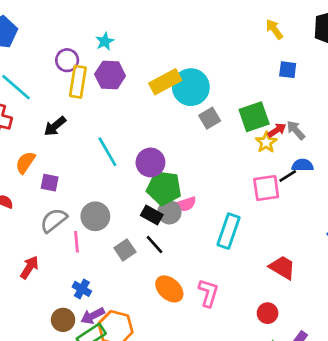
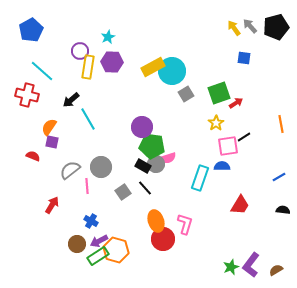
gray arrow: (296, 130) -> (250, 26), moved
yellow star: (266, 142) -> (216, 123), moved
cyan line: (107, 152) -> (88, 119), moved
blue semicircle: (302, 165) -> (222, 166), moved
purple square: (50, 183) -> (52, 142), moved
red trapezoid: (282, 267) -> (240, 205), turned 90
orange ellipse: (169, 289) -> (156, 221), turned 30
red circle: (268, 313) -> (163, 239), moved, size x1.5

